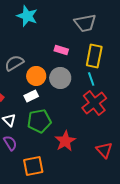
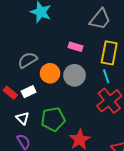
gray trapezoid: (85, 23) -> (100, 19), turned -40
white rectangle: (31, 96) -> (29, 92), moved

